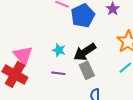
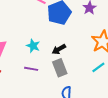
black arrow: (85, 52) -> (59, 49), size x0.6

